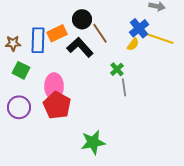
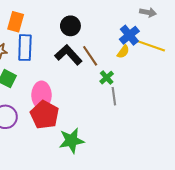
orange rectangle: (57, 33) -> (16, 22), moved, turned -48
brown line: (100, 33) -> (90, 56), moved
green star: (93, 142) -> (71, 141), moved

